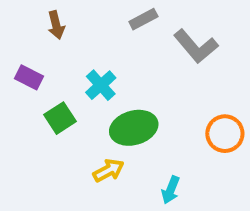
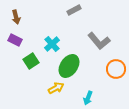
brown arrow: (56, 25) -> (16, 17), moved
gray L-shape: (196, 46) -> (99, 41), moved
green ellipse: (134, 128) -> (69, 66), turned -40

